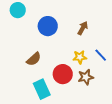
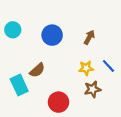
cyan circle: (18, 10) -> (13, 30), moved
red circle: (63, 74) -> (58, 102), moved
cyan rectangle: (42, 89) -> (19, 85), moved

